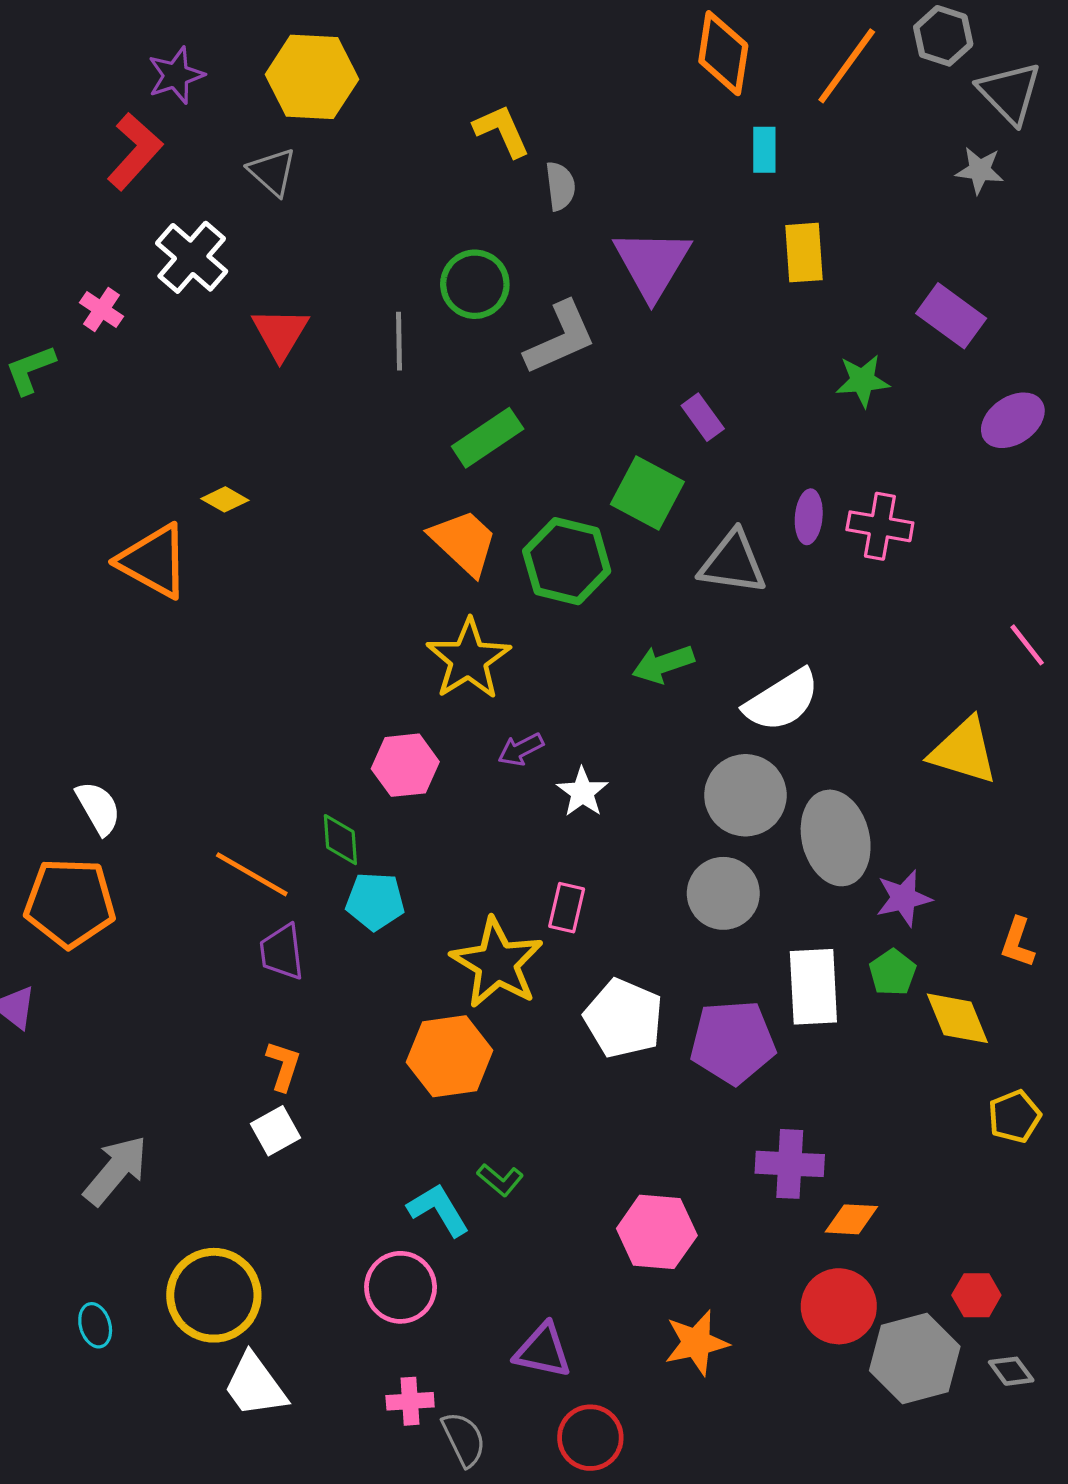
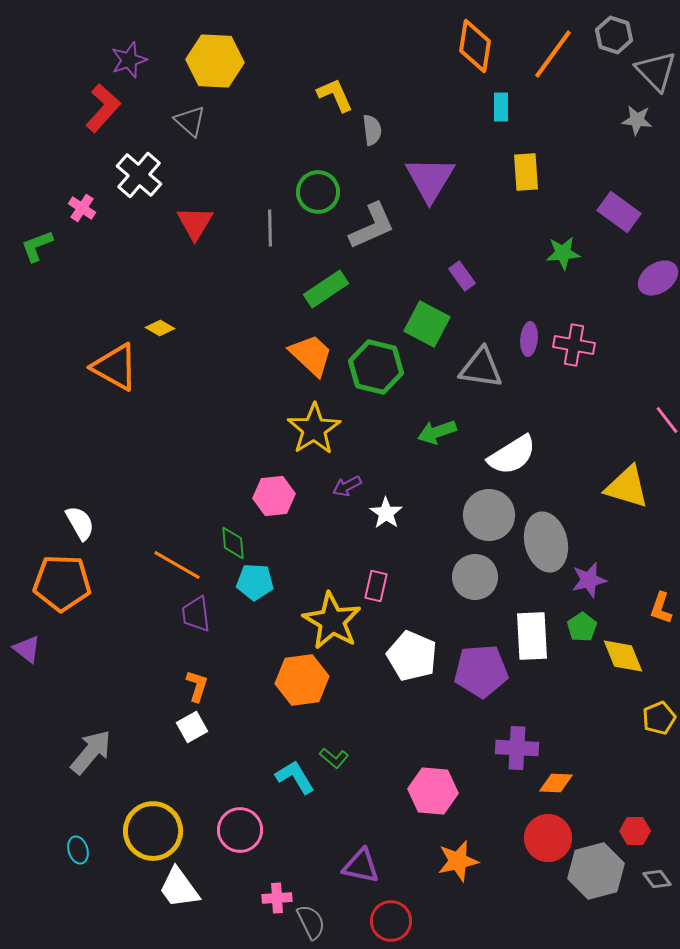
pink circle: (401, 1287) -> (240, 830), moved

